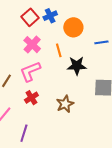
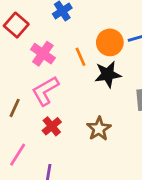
red square: (30, 17) -> (16, 25), moved
orange circle: (73, 27) -> (110, 42), moved

